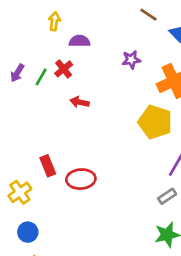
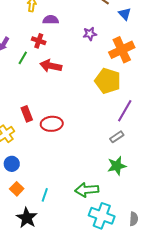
red cross: (64, 69) -> (39, 41), turned -32
green line: (41, 77) -> (23, 58), moved
red arrow: (80, 102) -> (51, 66), size x1.5

